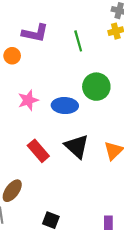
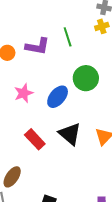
purple L-shape: (35, 33) -> (37, 46), moved
blue ellipse: (65, 106) -> (58, 97), turned -50

